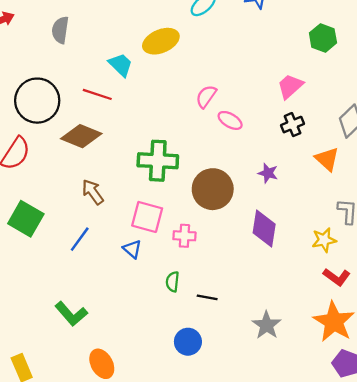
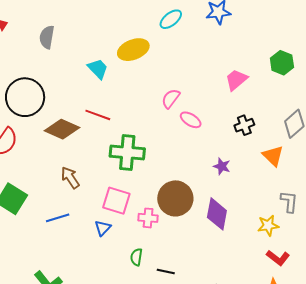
green hexagon: (323, 38) -> (282, 63), moved
pink trapezoid: (290, 86) -> (236, 80), moved
red line: (97, 94) -> (98, 115), moved
brown circle: (213, 189) -> (175, 198), moved
blue line: (80, 239) -> (58, 218), turned 35
blue triangle: (132, 249) -> (103, 228), turned 30

